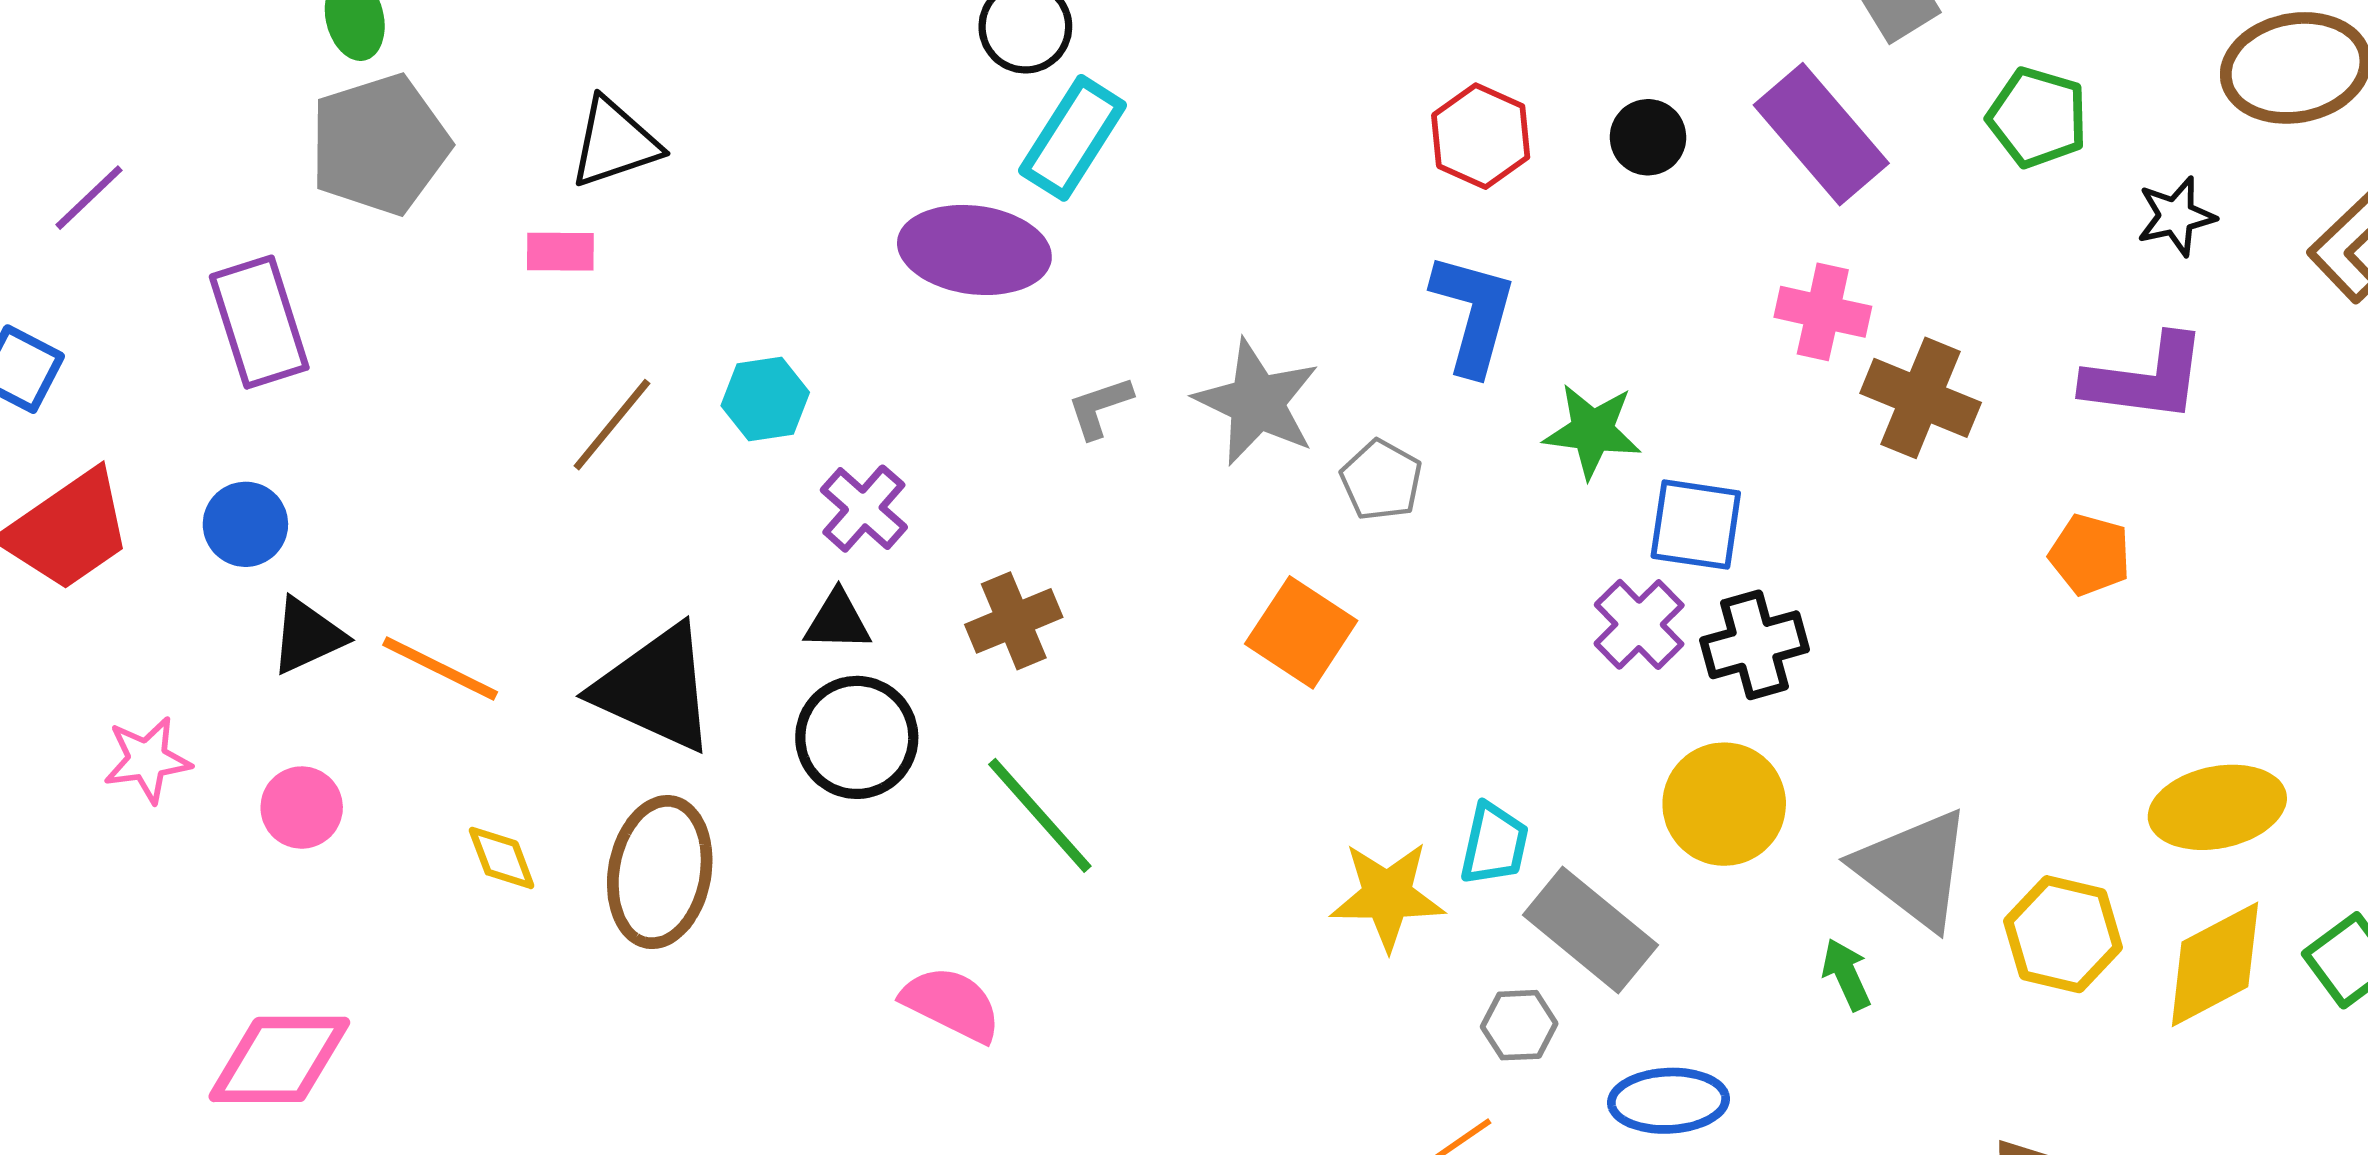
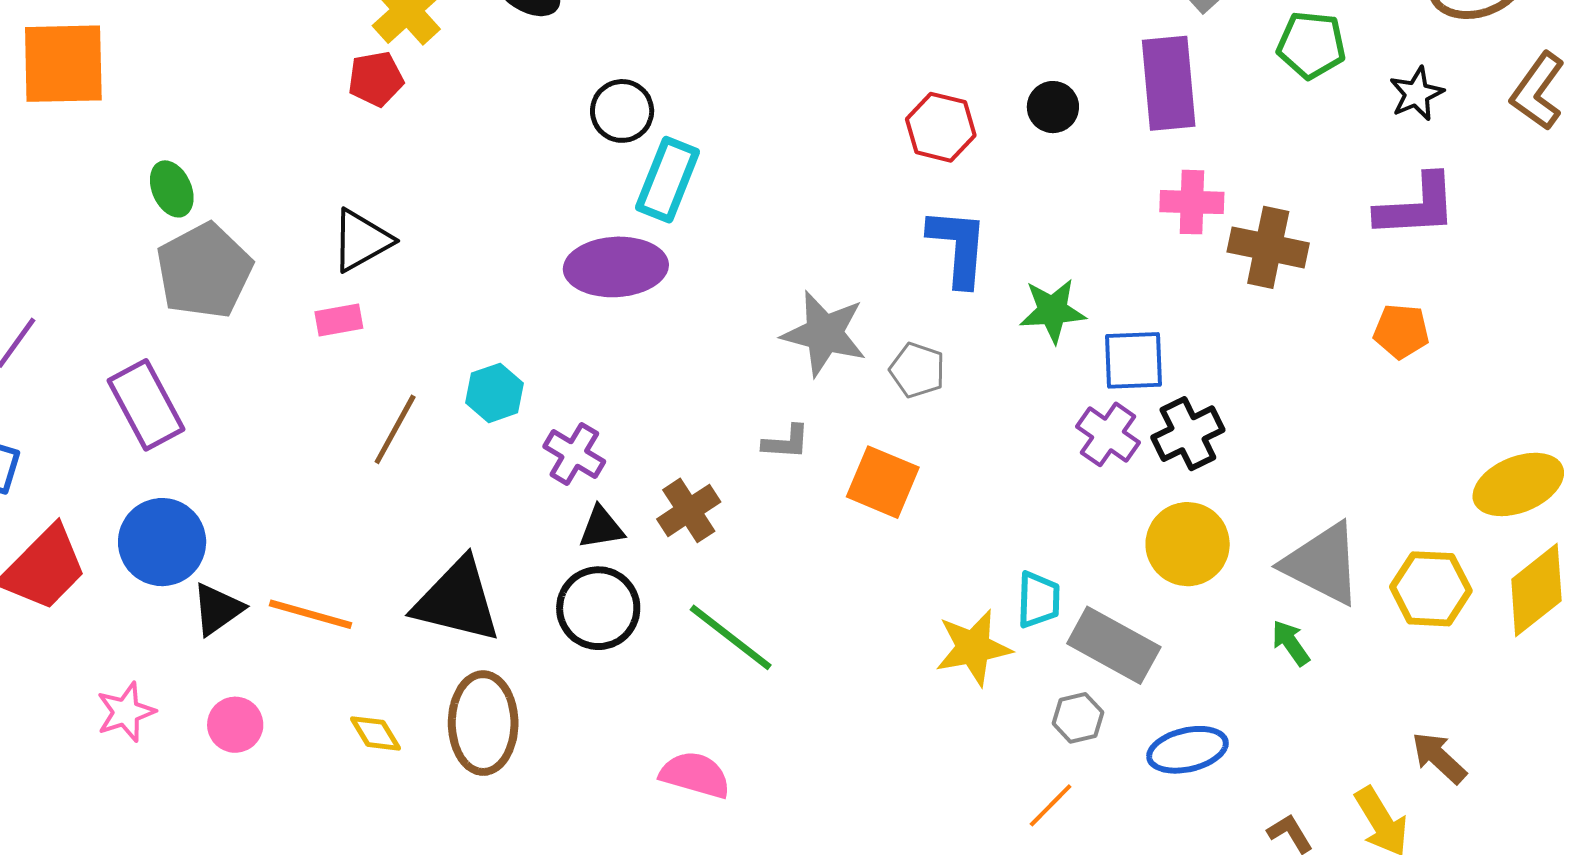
purple rectangle: (1821, 134) -> (1169, 83), turned 46
gray L-shape: (1100, 407) -> (786, 442), moved, turned -147
blue circle: (245, 524) -> (162, 542), size x1.5
black triangle: (838, 621) -> (601, 528), moved

